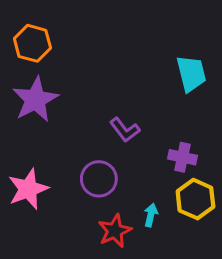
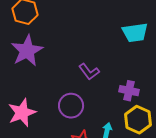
cyan trapezoid: (191, 74) -> (135, 33), turned 96

